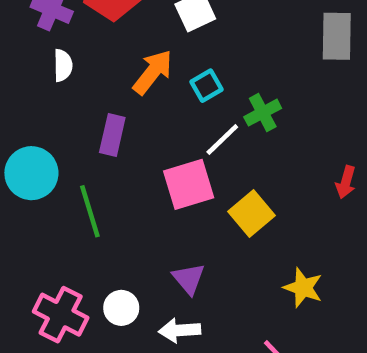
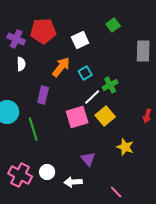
yellow square: (251, 214) -> (105, 116), moved
purple triangle: (189, 279) -> (88, 159), moved
yellow star: (303, 288) -> (125, 147), moved

